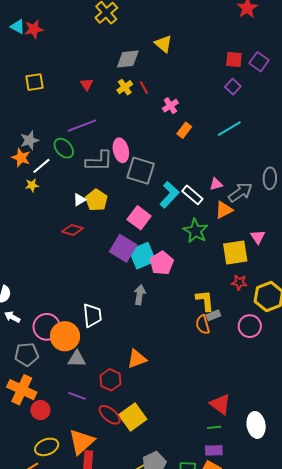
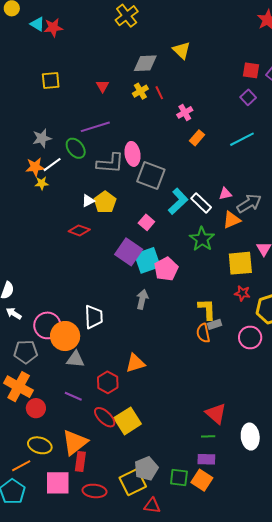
orange star: (21, 158) -> (35, 167), moved, turned -30
pink square: (139, 218) -> (146, 222), size x0.7
yellow ellipse: (47, 447) -> (40, 445), turned 35

